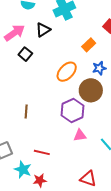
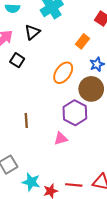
pink triangle: (80, 135) -> (61, 139), moved
red line: (42, 152) -> (74, 185), moved

